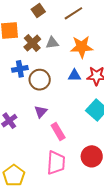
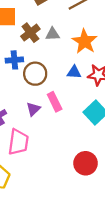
orange star: (82, 47) -> (85, 41), turned 30
pink rectangle: (58, 132) -> (55, 102), moved
pink trapezoid: (56, 163) -> (18, 142), moved

